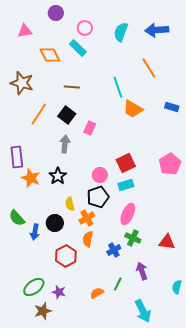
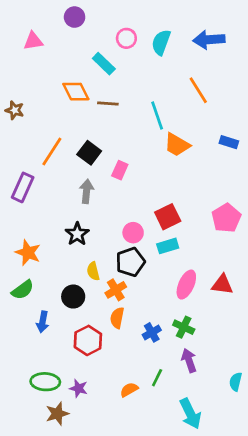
pink circle: (85, 28) -> (126, 38), moved
orange diamond: (50, 55) -> (76, 92), moved
brown star: (22, 83) -> (15, 110), moved, size x0.6
brown line: (72, 87) -> (108, 104), moved
purple rectangle: (17, 157) -> (23, 187), moved, turned 30
orange star: (31, 178) -> (28, 253), moved
pink ellipse: (128, 214) -> (186, 285), moved
green semicircle: (17, 218) -> (23, 290), turned -84
blue arrow: (35, 232) -> (43, 322), moved
green cross: (133, 238) -> (184, 327), moved
red triangle: (167, 242) -> (222, 285), moved
green ellipse: (34, 287) -> (45, 382), turned 40

